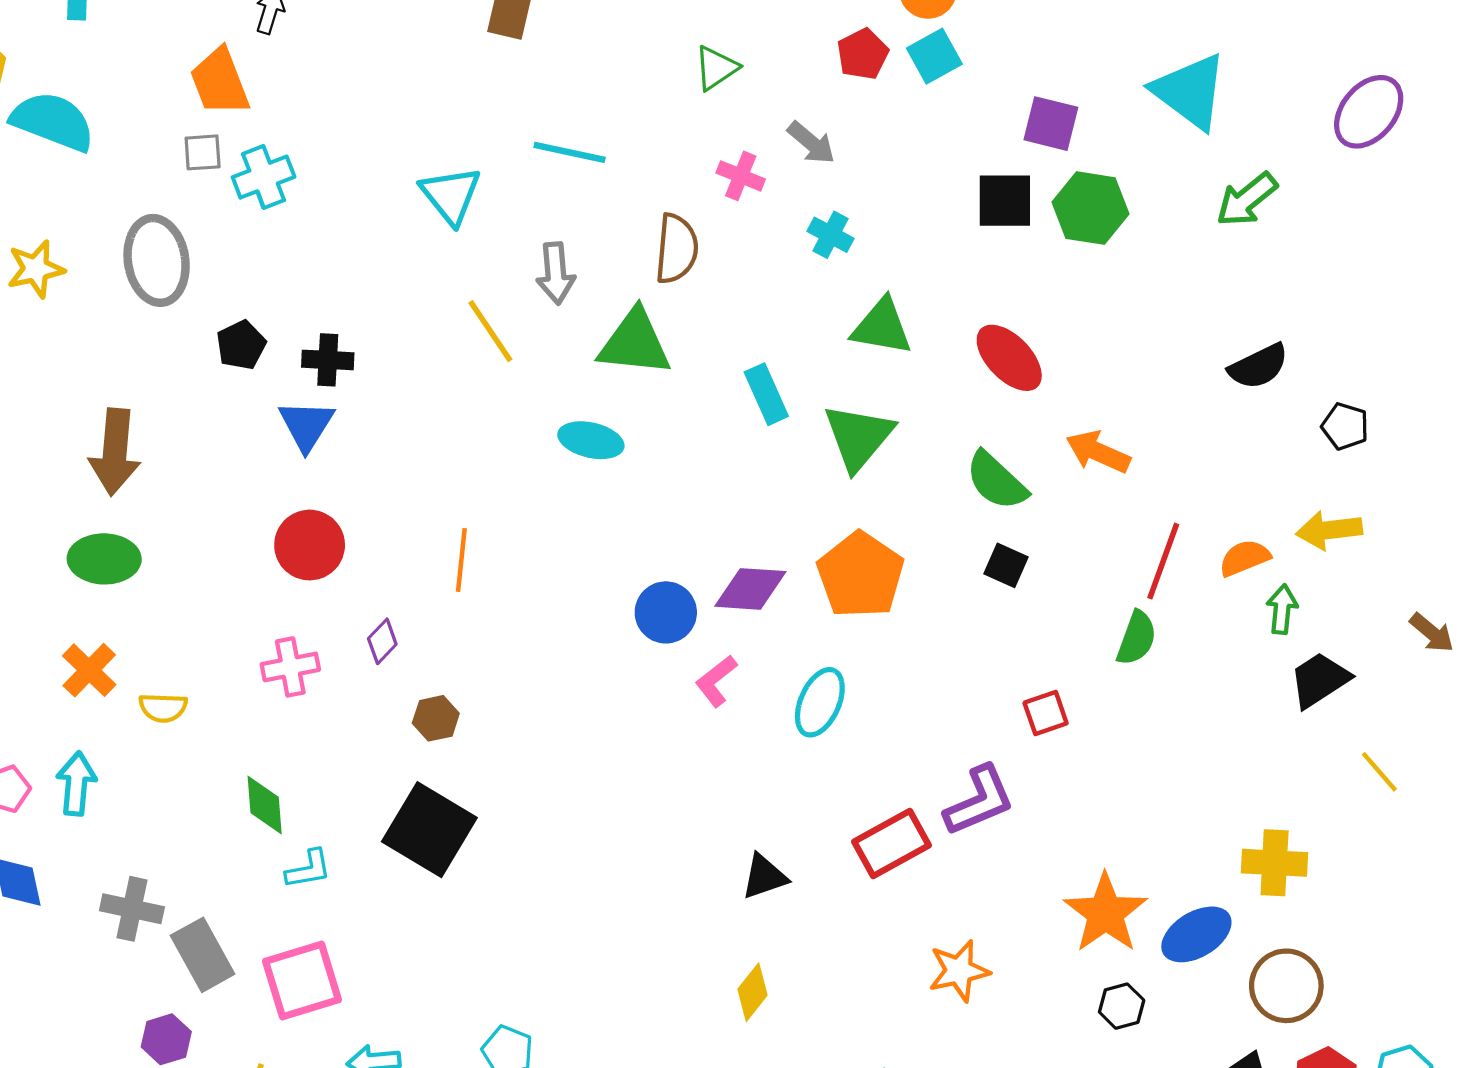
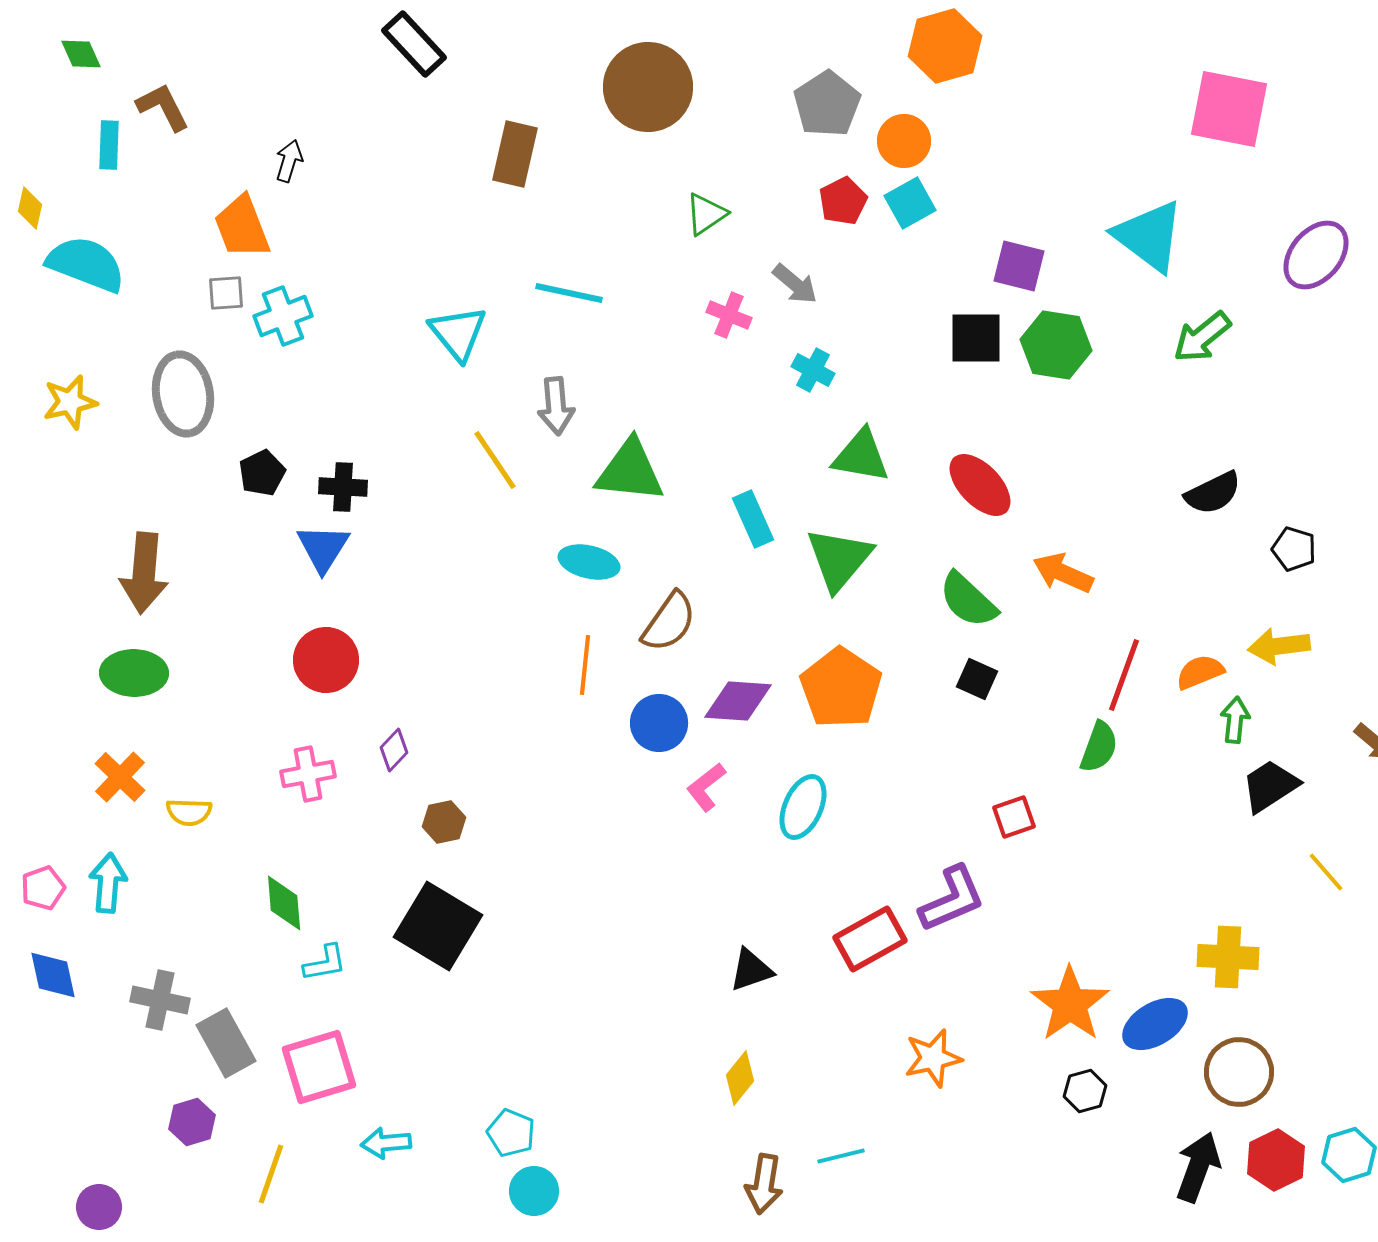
brown semicircle: (677, 249) -> (669, 622), moved, turned 30
orange line: (461, 560) -> (585, 665), moved

